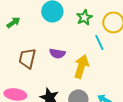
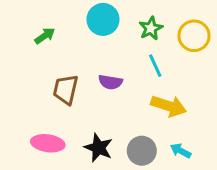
cyan line: (99, 42) -> (155, 66), moved
yellow arrow: (81, 66) -> (169, 106), moved, turned 90

